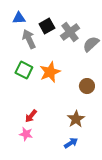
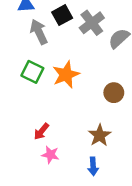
pink star: (26, 134) -> (50, 155), moved
blue arrow: (71, 143) -> (93, 166), turned 120

